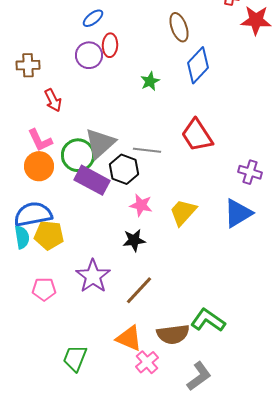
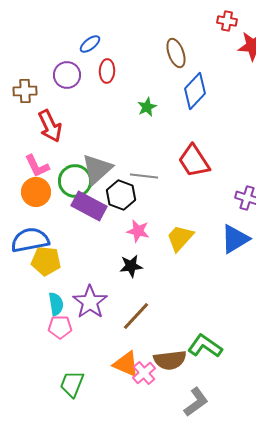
purple circle: (89, 55) -> (67, 75), moved
red arrow: (53, 100) -> (50, 126), size x1.4
cyan semicircle: (22, 237) -> (56, 304), moved
pink pentagon: (44, 289) -> (60, 327), moved
pink cross: (147, 362) -> (144, 373), moved

